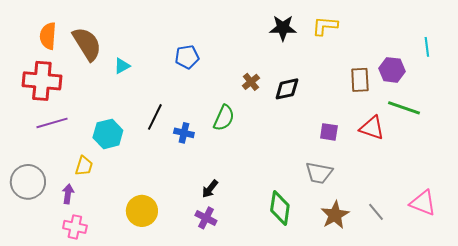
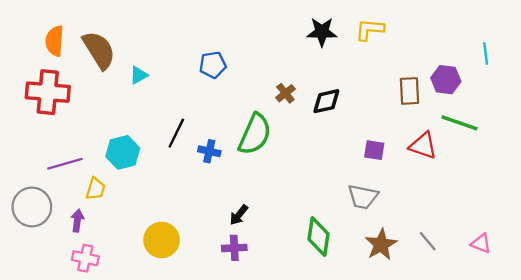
green semicircle: (224, 118) -> (255, 134), size x1.4
purple line: (52, 123) -> (65, 164), moved
pink triangle: (423, 203) -> (481, 243), moved, size x0.7
purple cross: (206, 218) -> (234, 248), turned -30

